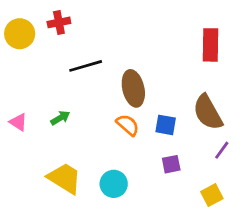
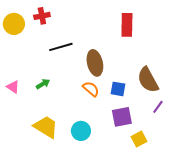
red rectangle: (211, 45) -> (127, 25), moved
purple square: (171, 164) -> (122, 117), size x1.5
yellow square: (212, 195) -> (139, 139), moved

